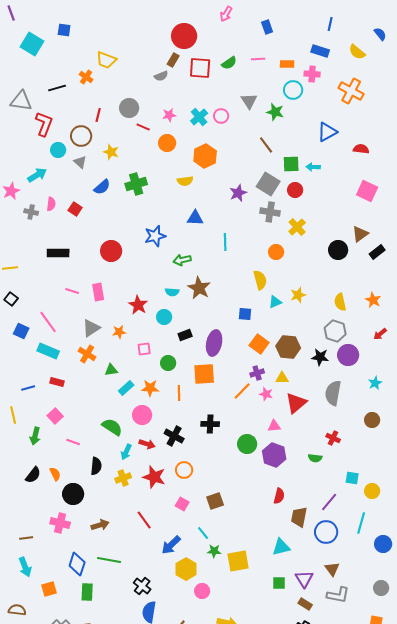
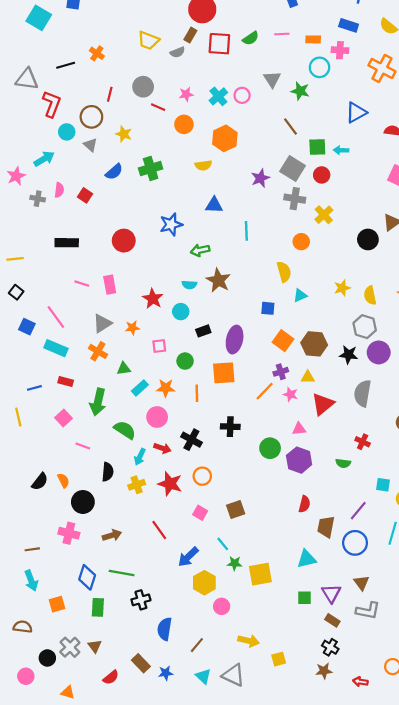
yellow trapezoid: (106, 60) -> (148, 40), moved
yellow star: (298, 295) -> (342, 288), moved
green arrow: (35, 436) -> (98, 402), moved, size x1.4
black cross: (142, 586) -> (141, 600), moved, turned 36

